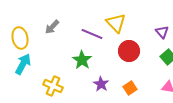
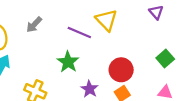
purple triangle: (162, 32) -> (156, 12), moved
red circle: (129, 51) -> (121, 70), moved

